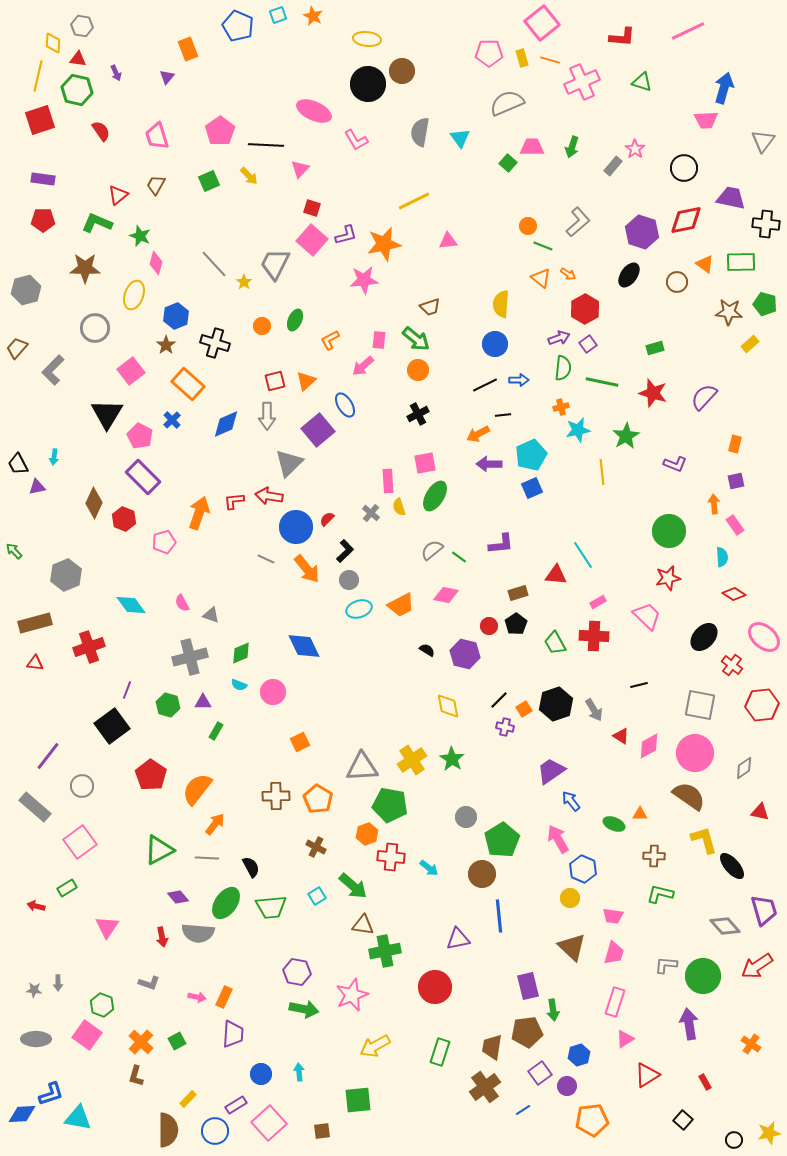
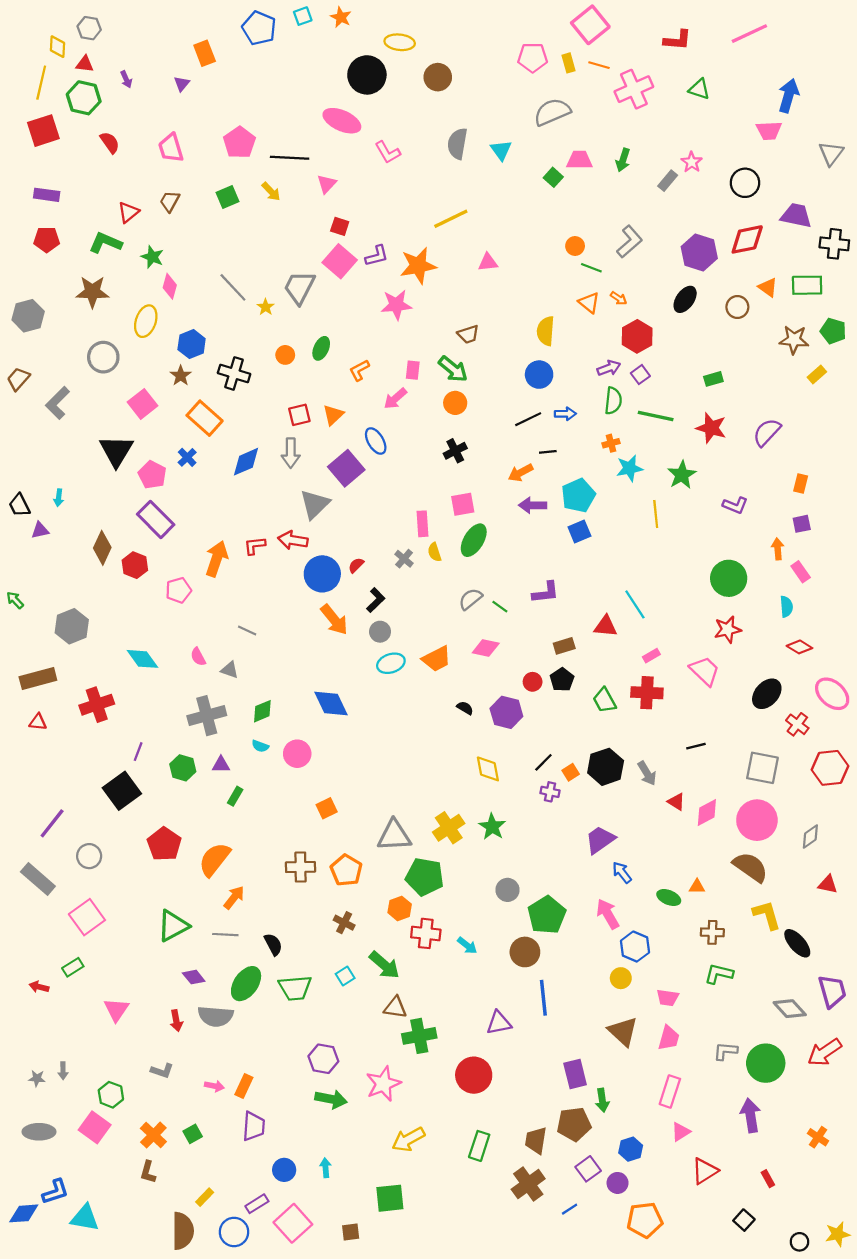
black circle: (368, 84) -> (367, 75), moved
gray line: (266, 559) -> (247, 631), moved

